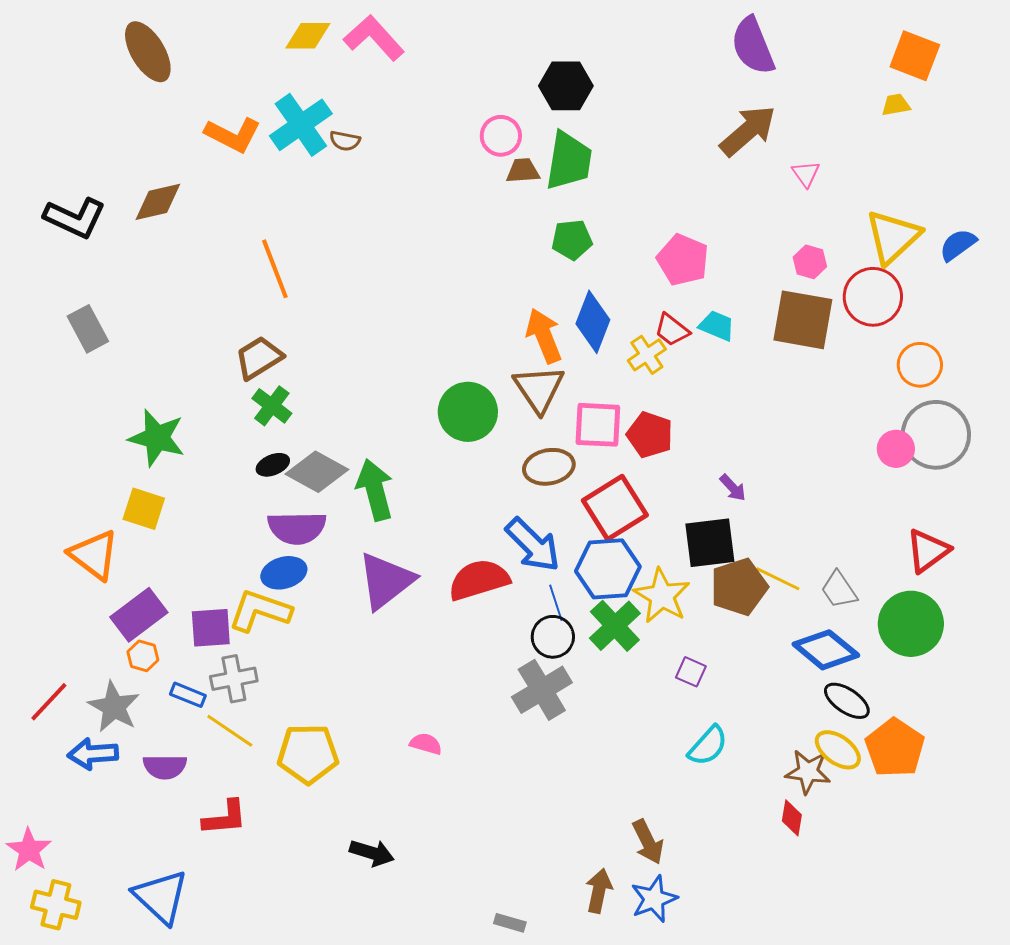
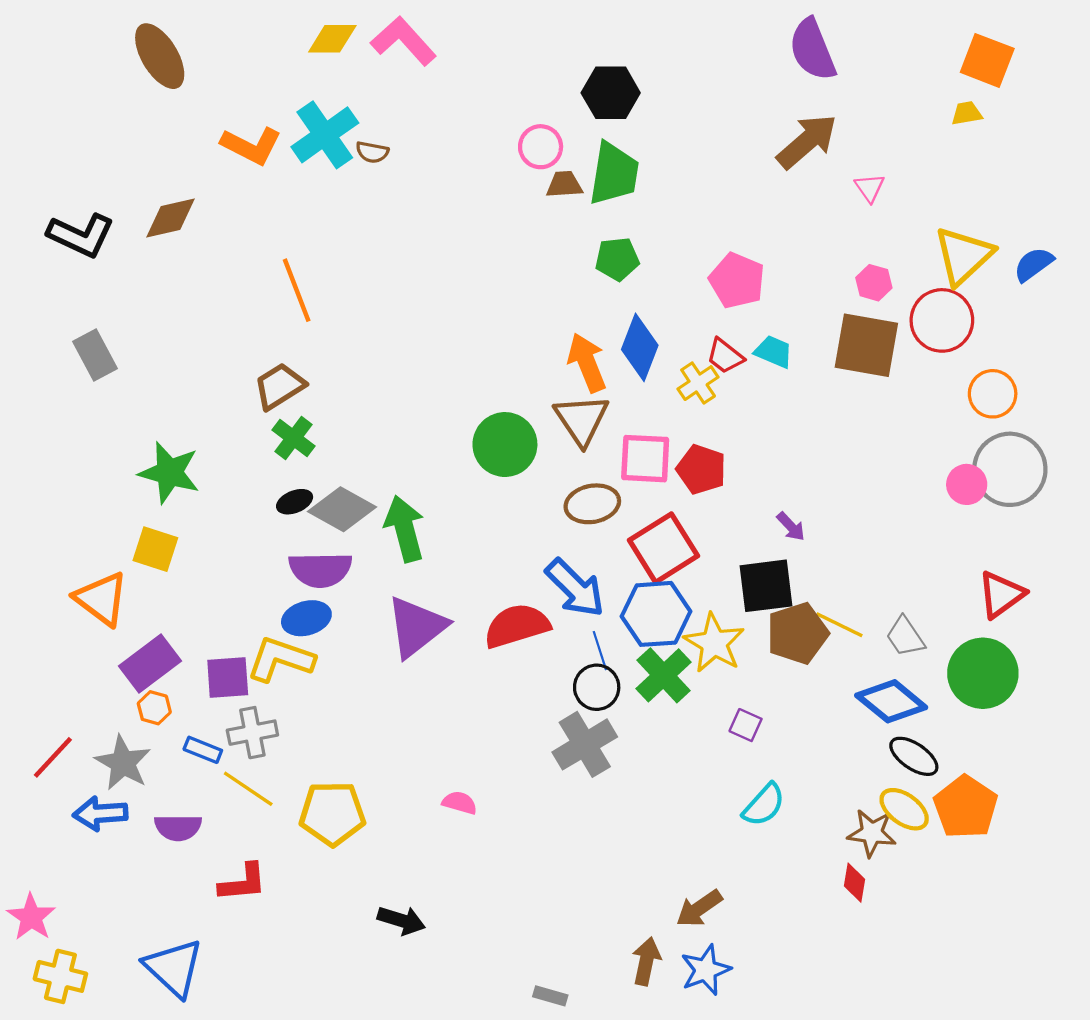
brown arrow: (648, 842) -> (699, 908), turned 81

